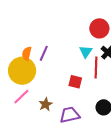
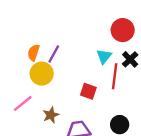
yellow circle: (22, 71) -> (42, 74), moved, size x0.7

